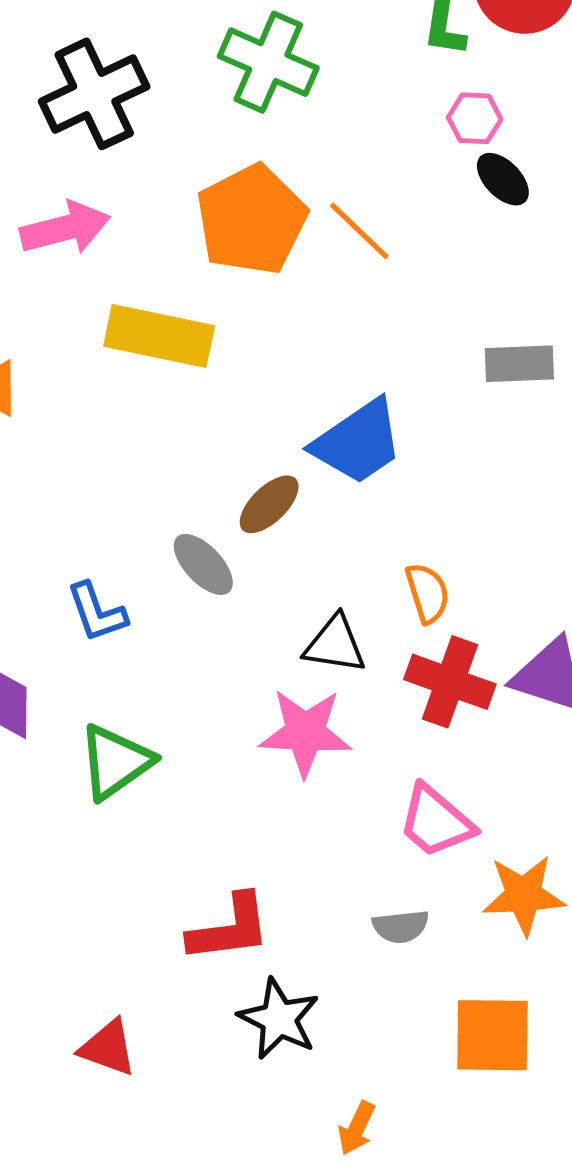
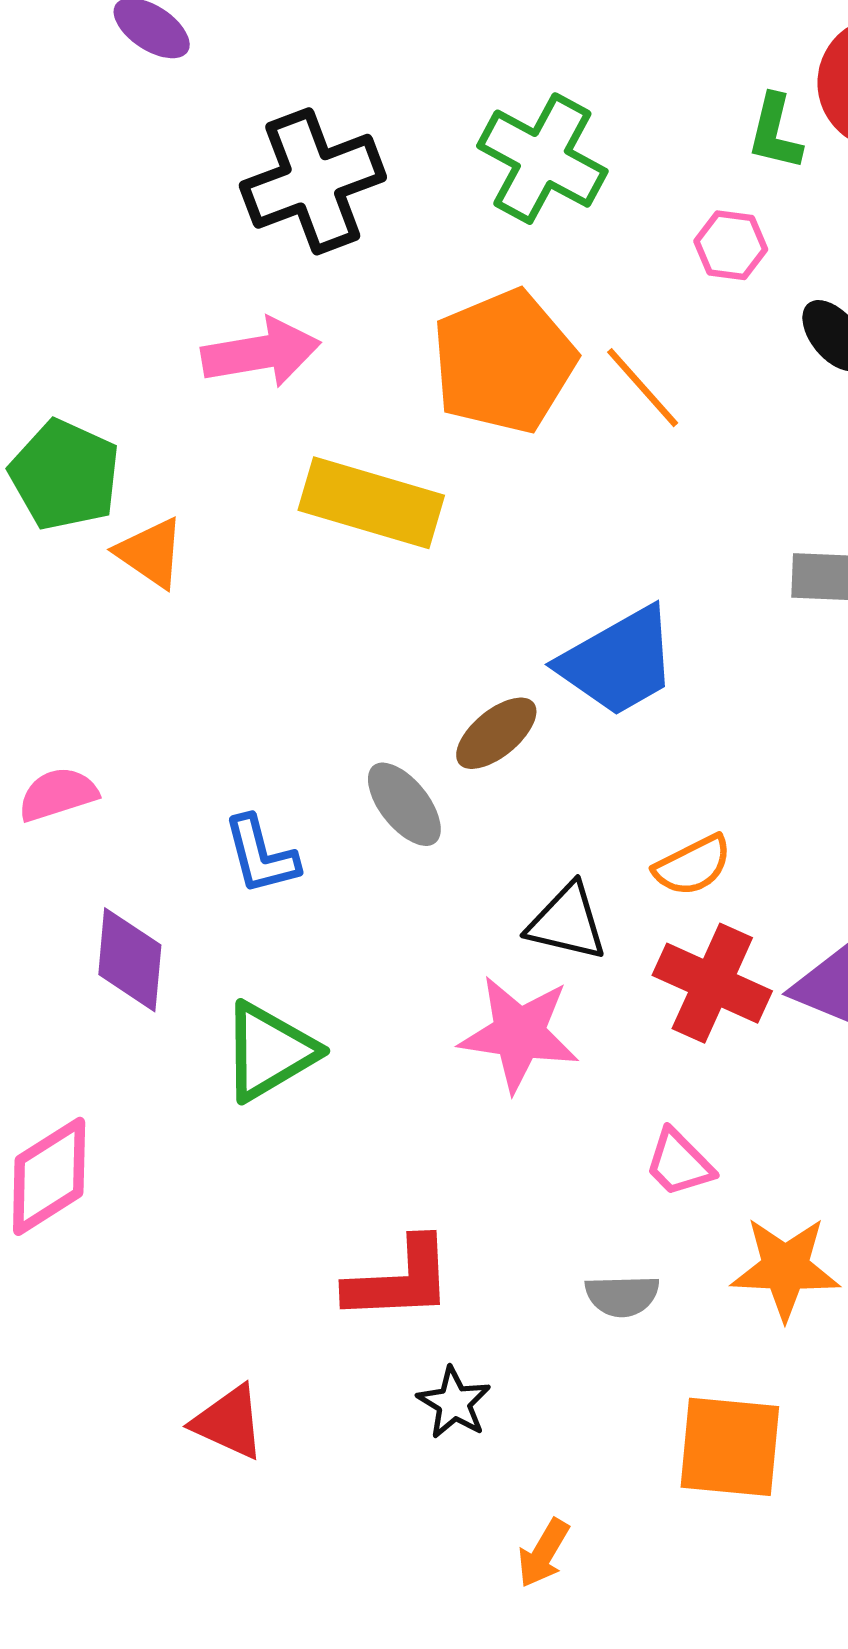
pink hexagon: (475, 118) -> (731, 245), moved
orange semicircle: (428, 593) -> (693, 865), turned 76
pink trapezoid: (436, 821) -> (679, 1163), size x0.7
black star: (279, 1019) -> (454, 1403), size x0.7

